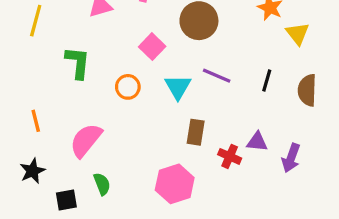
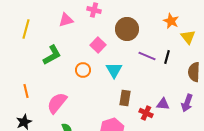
green L-shape: (78, 63) -> (52, 55), turned 55
purple line: (217, 76) -> (147, 56), moved
black line: (267, 80) -> (167, 57), moved
purple arrow: (291, 158) -> (187, 103), moved

